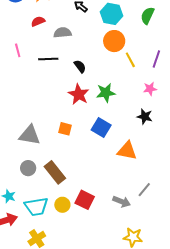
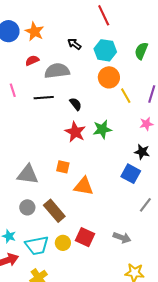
gray semicircle: (63, 33) -> (57, 71), size x1.4
blue square: (101, 127) -> (131, 174), moved
orange triangle: (127, 151) -> (84, 186), moved
gray line: (144, 190) -> (145, 205), moved

